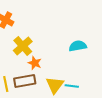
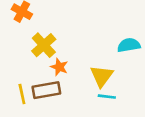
cyan semicircle: (78, 46) -> (129, 45), moved
yellow triangle: (55, 85) -> (102, 76), moved

